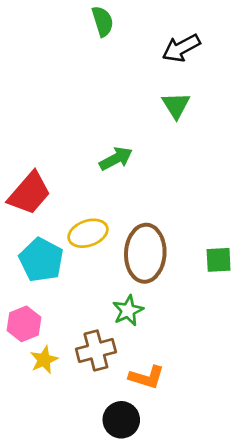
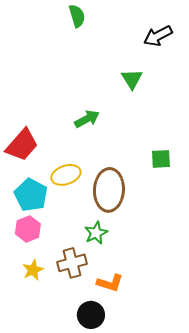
black arrow: (181, 48) -> (158, 36), moved
green square: (219, 260) -> (161, 159), moved
pink hexagon: (24, 324) -> (28, 229), moved

